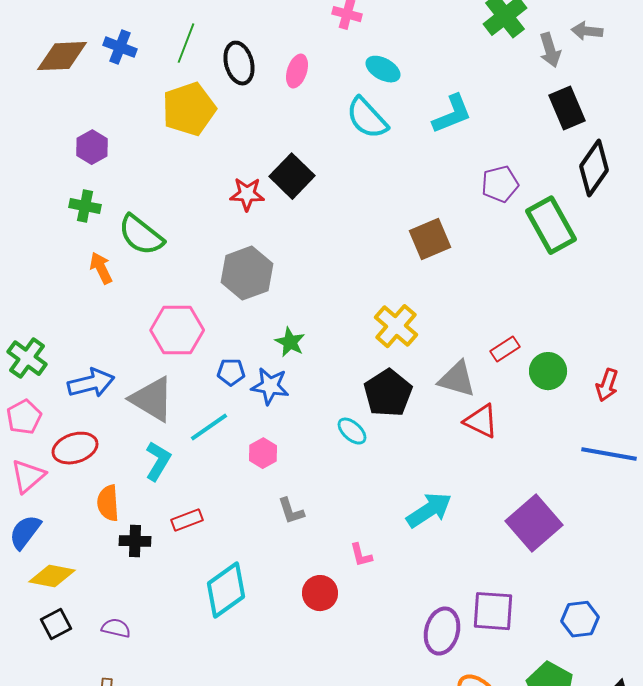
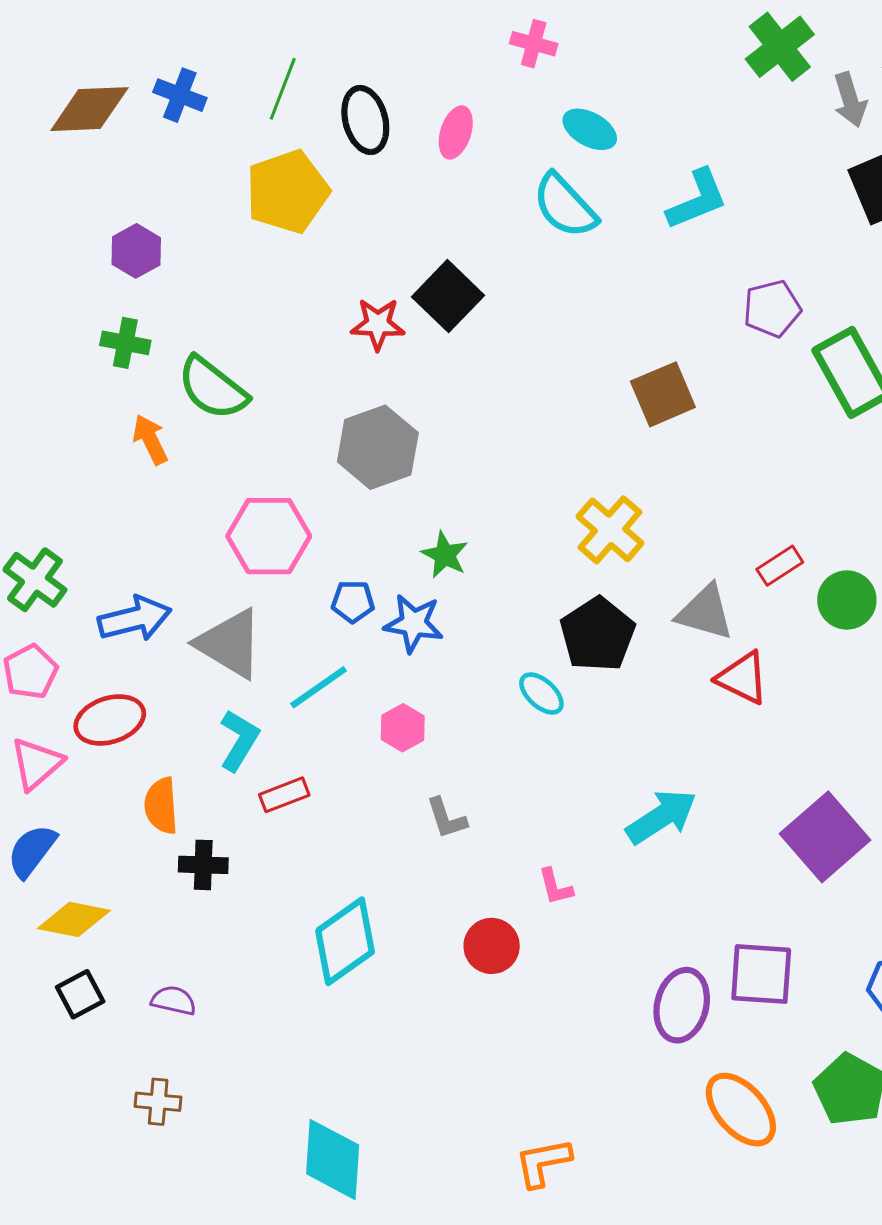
red rectangle: (187, 520) -> (284, 795), moved

